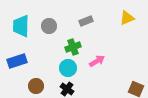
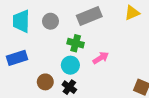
gray rectangle: (86, 21) -> (89, 16), size x1.6
green cross: (73, 47) -> (76, 43), turned 35
brown circle: (36, 86) -> (45, 82), moved

